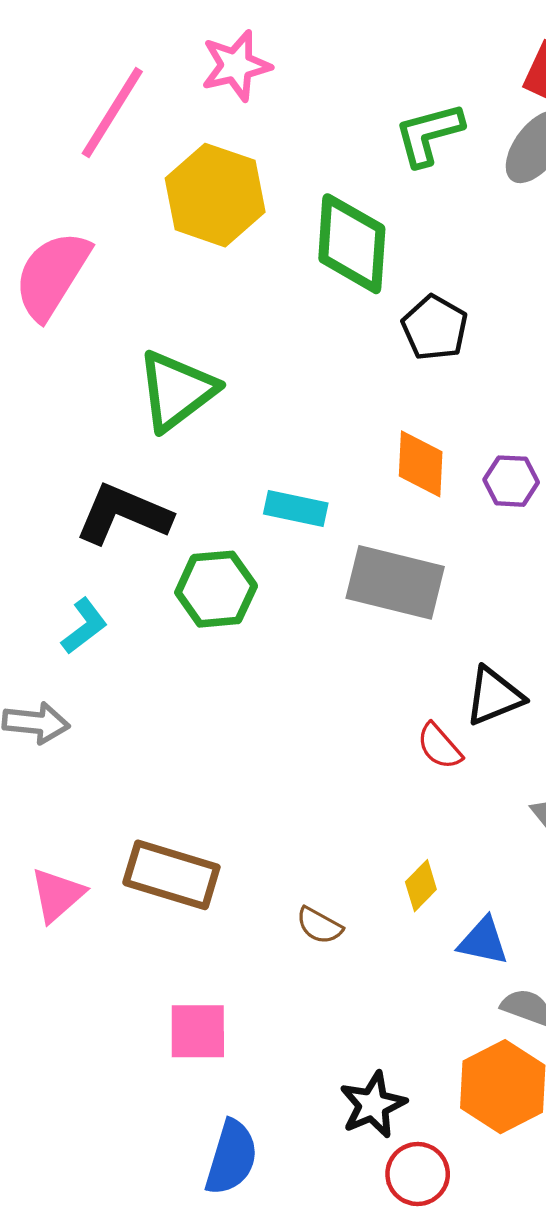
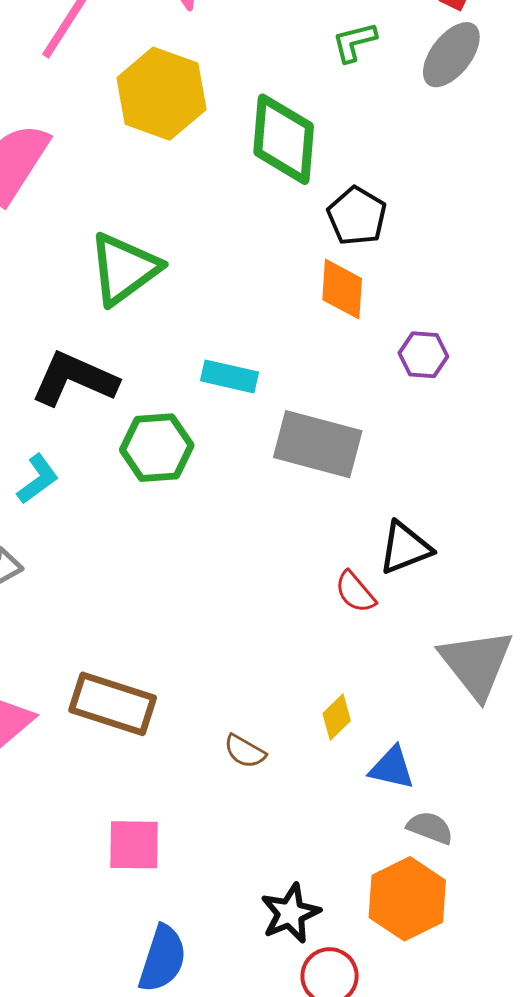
green L-shape: (429, 134) -> (354, 42), size x0.7
orange diamond: (421, 464) -> (342, 289), moved

